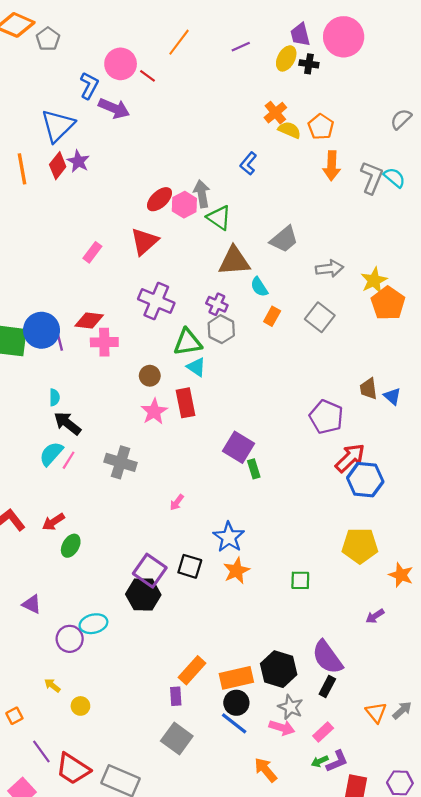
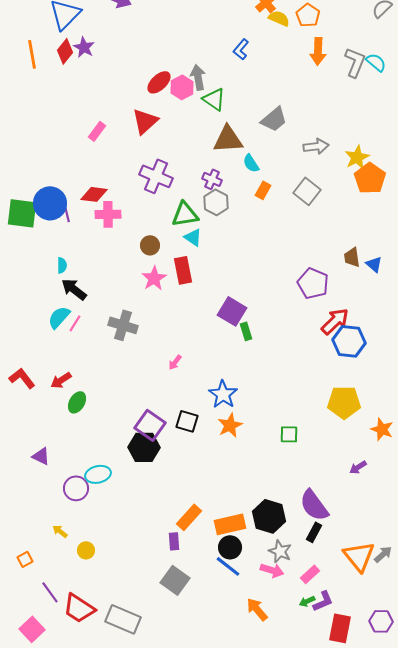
orange triangle: (376, 712) -> (359, 556), size x1.6

